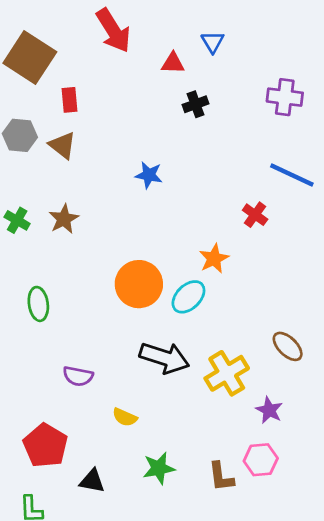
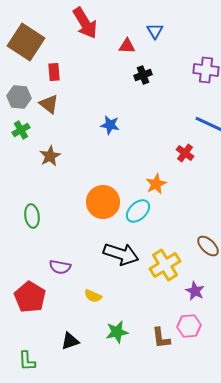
green cross: (17, 220) -> (21, 130), moved, turned 30
red pentagon: (45, 446) -> (30, 297), moved
black triangle: (92, 481) -> (70, 341), turned -30

